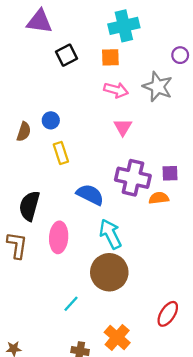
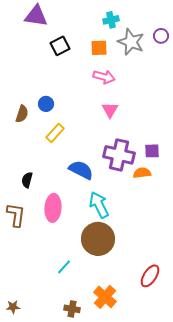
cyan cross: (124, 26) -> (111, 20), size x0.6
purple circle: (180, 55) -> (161, 36), moved
gray star: (158, 87) -> (131, 42), moved
yellow rectangle: (61, 153) -> (55, 133), turned 60
black semicircle: (29, 206) -> (27, 180), size x0.6

